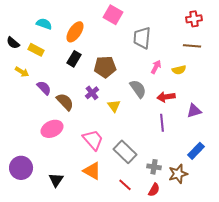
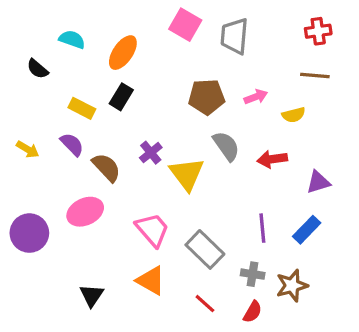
gray trapezoid: (142, 38) -> (234, 36), moved
black semicircle: (13, 43) -> (38, 69), moved
yellow rectangle: (36, 50) -> (82, 108), moved
brown pentagon: (105, 67) -> (207, 97), moved
pink arrow: (156, 67) -> (256, 97), moved, turned 40
yellow arrow: (22, 72) -> (28, 149), moved
yellow triangle: (114, 106) -> (187, 174), size x1.6
purple line: (162, 123) -> (262, 228), moved
blue rectangle: (196, 151) -> (307, 230), moved
purple circle: (21, 168) -> (29, 233), moved

